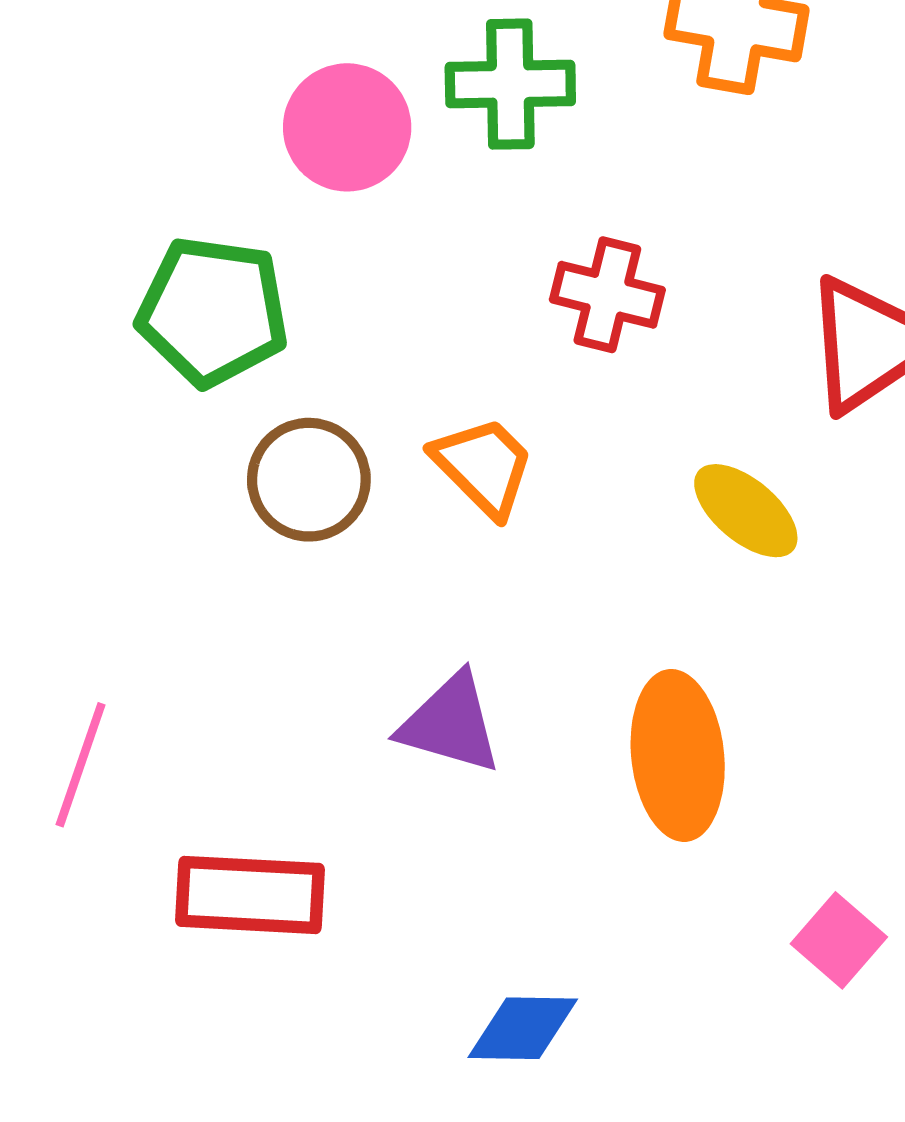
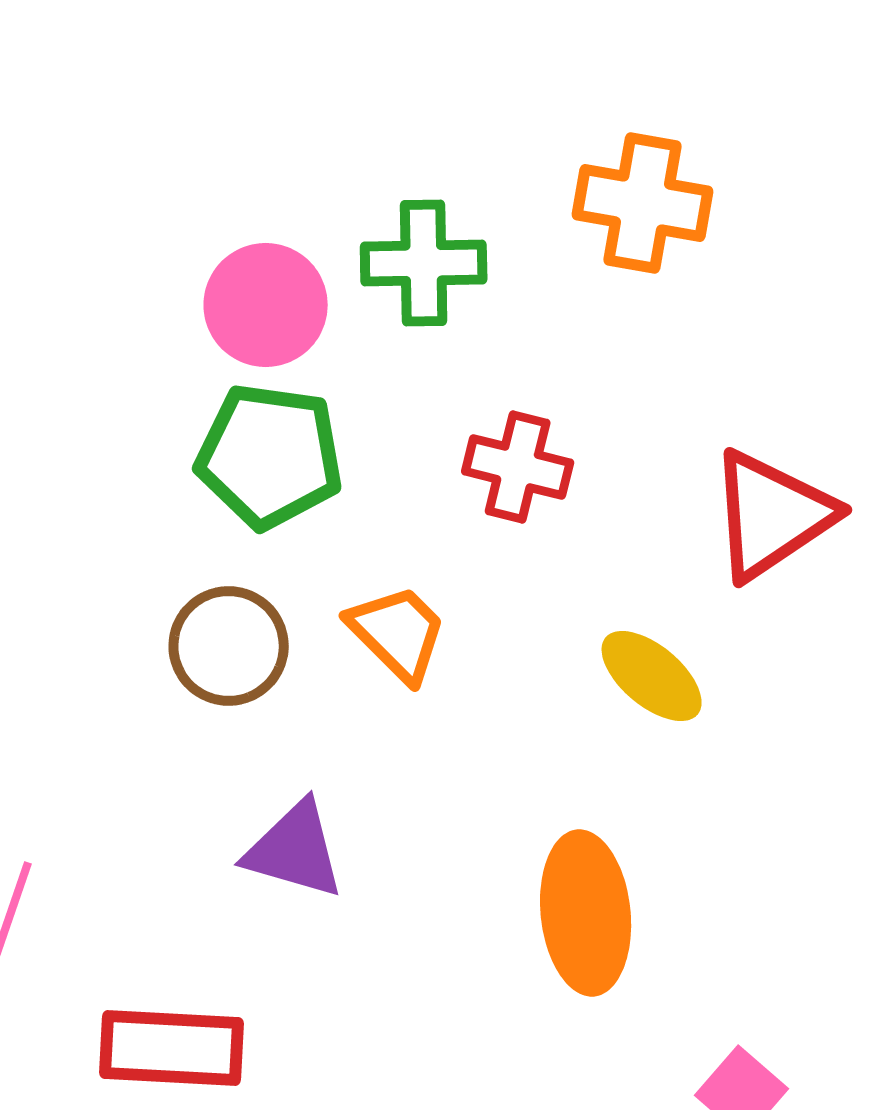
green pentagon: (213, 311) -> (270, 456), moved
purple triangle: (450, 723) -> (295, 850), moved

